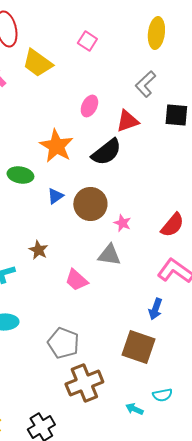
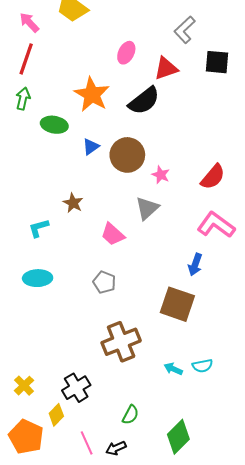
gray triangle: (109, 255) -> (147, 208), turned -50
gray pentagon: (63, 343) -> (104, 282), moved, size x0.7
cyan semicircle: (162, 395) -> (202, 366), moved

